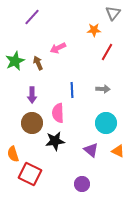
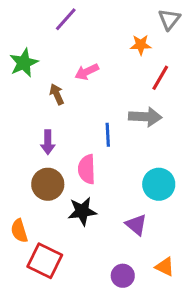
purple line: (32, 17) -> (66, 19), moved
green star: (15, 61) -> (24, 63), moved
gray arrow: (103, 89) -> (145, 117), moved, size x1.5
orange triangle: (118, 151) -> (165, 267), moved

